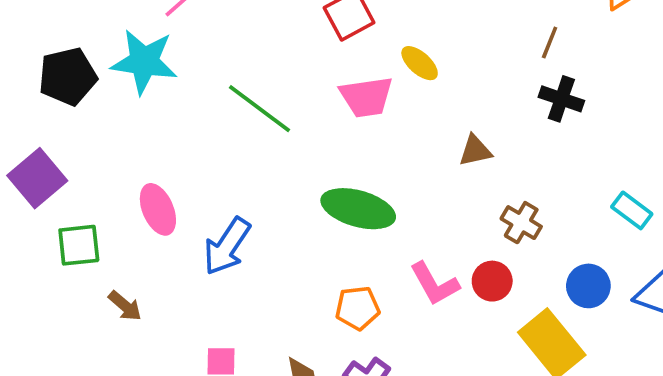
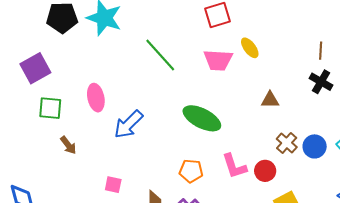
brown line: (550, 43) -> (321, 51), turned -30
blue circle: (588, 286) -> (315, 146), moved

